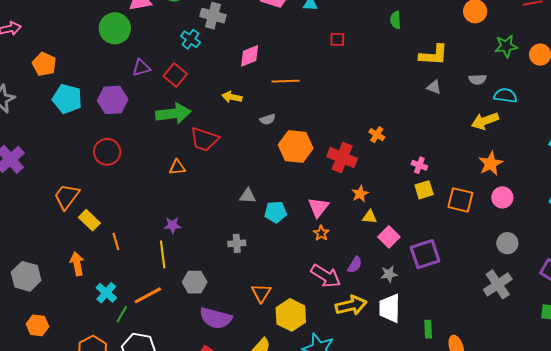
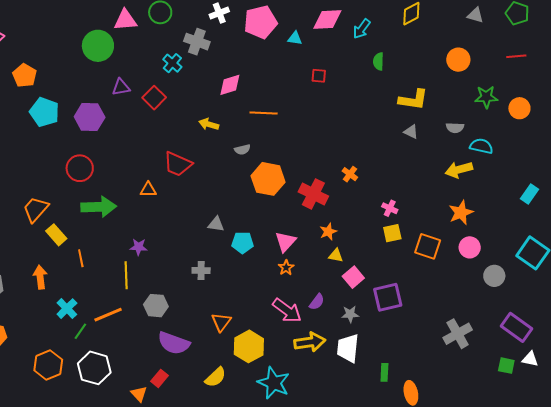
green arrow: (173, 113) -> (99, 207), moved
gray circle: (507, 243) -> (494, 276), moved

